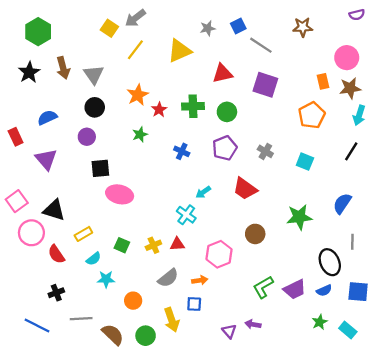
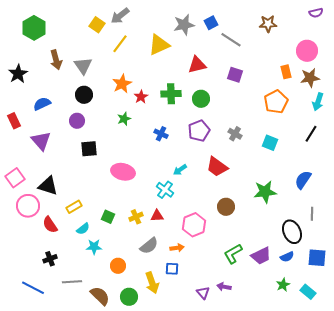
gray star: (208, 28) -> (184, 25), size x1.5
black star: (29, 72) -> (18, 74), moved
purple square: (265, 85) -> (235, 75), size x0.7
pink ellipse: (120, 194) -> (123, 172), moved

